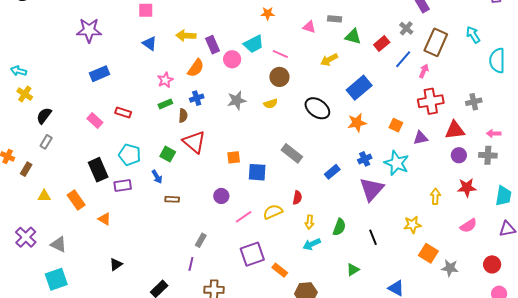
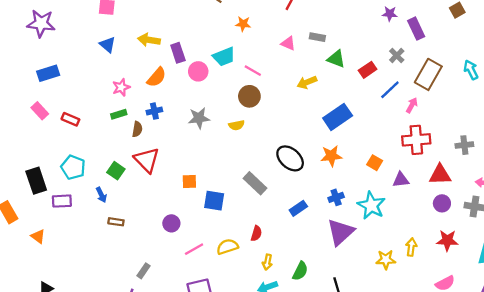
black ellipse: (317, 108) -> (290, 158), moved
pink rectangle: (95, 121) -> (40, 111), moved
yellow star: (412, 225) -> (386, 260), moved

